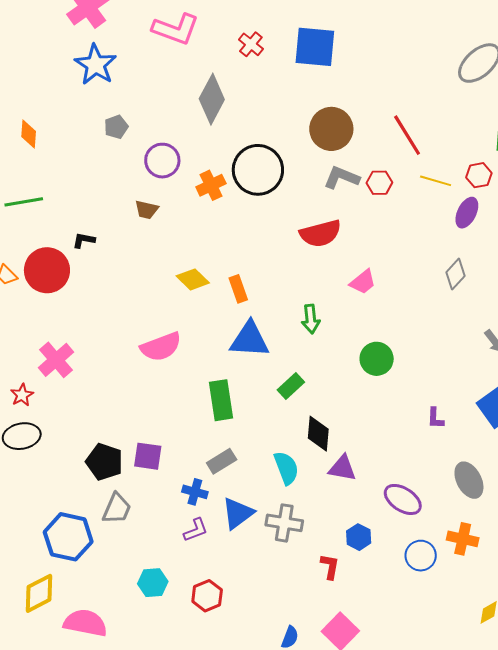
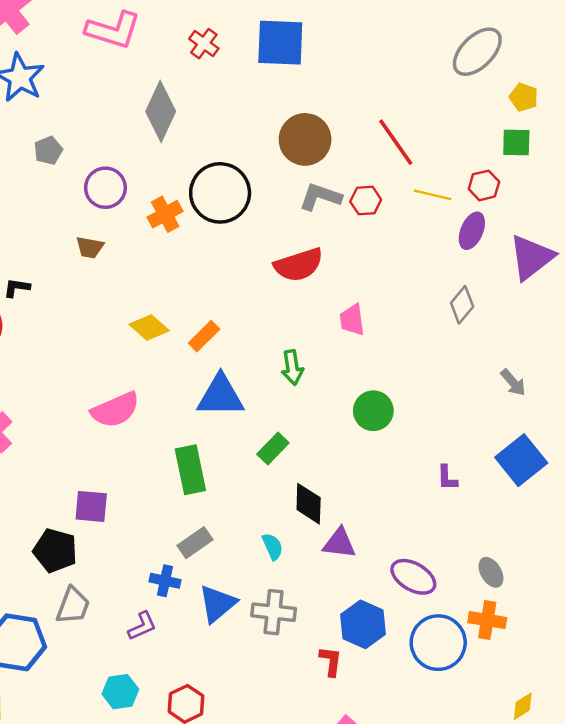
pink trapezoid: (363, 282) -> (352, 320), turned 124
orange rectangle: (238, 289) -> (204, 336), turned 68
purple square: (148, 456) -> (91, 506), moved
cyan semicircle: (286, 468) -> (273, 546), size x0.7
gray ellipse: (469, 480) -> (491, 572), moved, size x0.7
purple L-shape: (196, 530) -> (142, 626), moved
blue hexagon: (359, 537) -> (363, 624), size x1.5
blue circle: (421, 556) -> (438, 643), size x1.5

